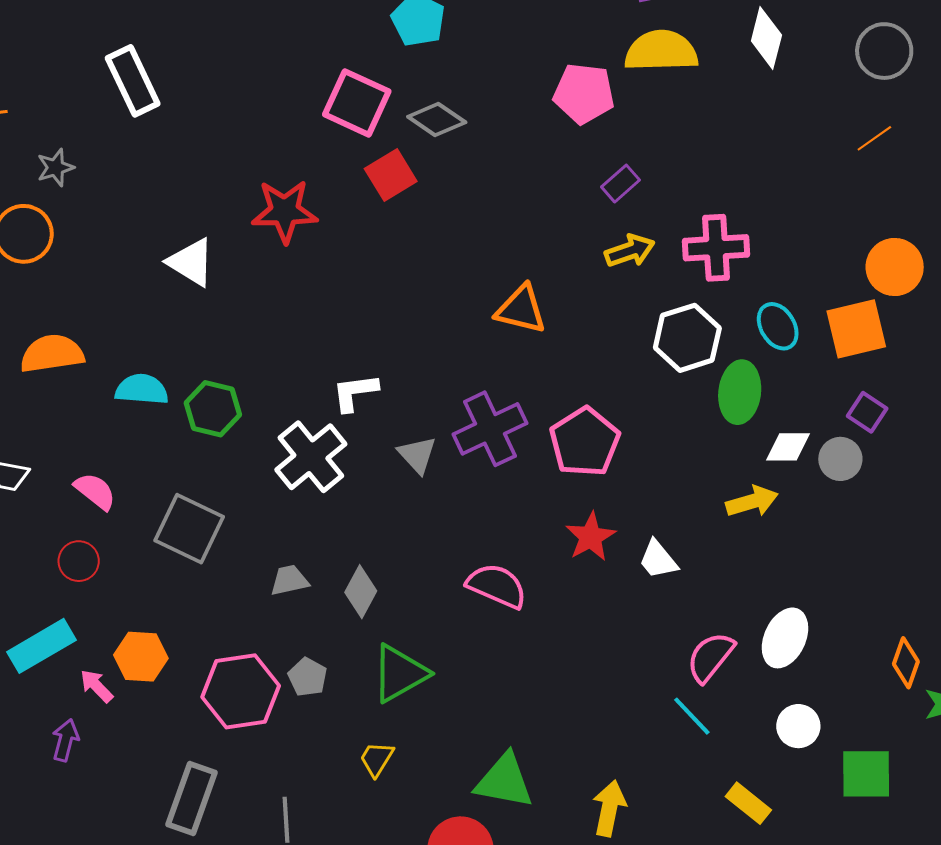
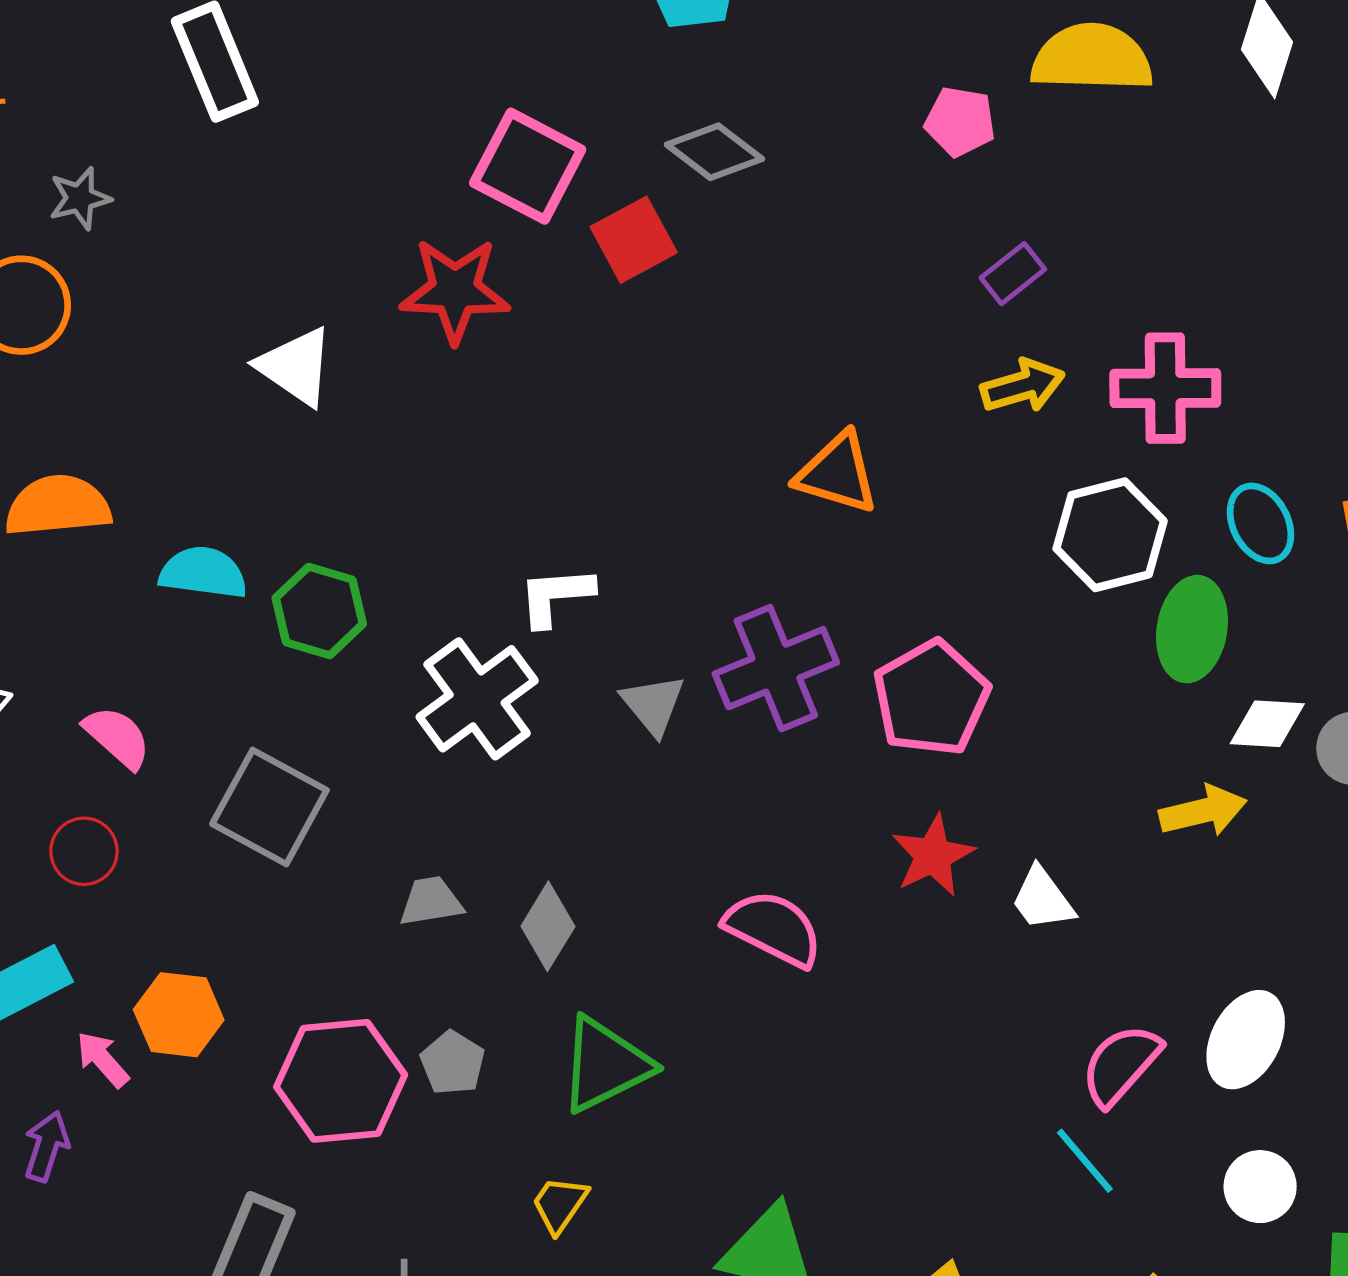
pink pentagon: (584, 93) -> (960, 122), size x0.7
pink square: (357, 103) -> (528, 166), moved

